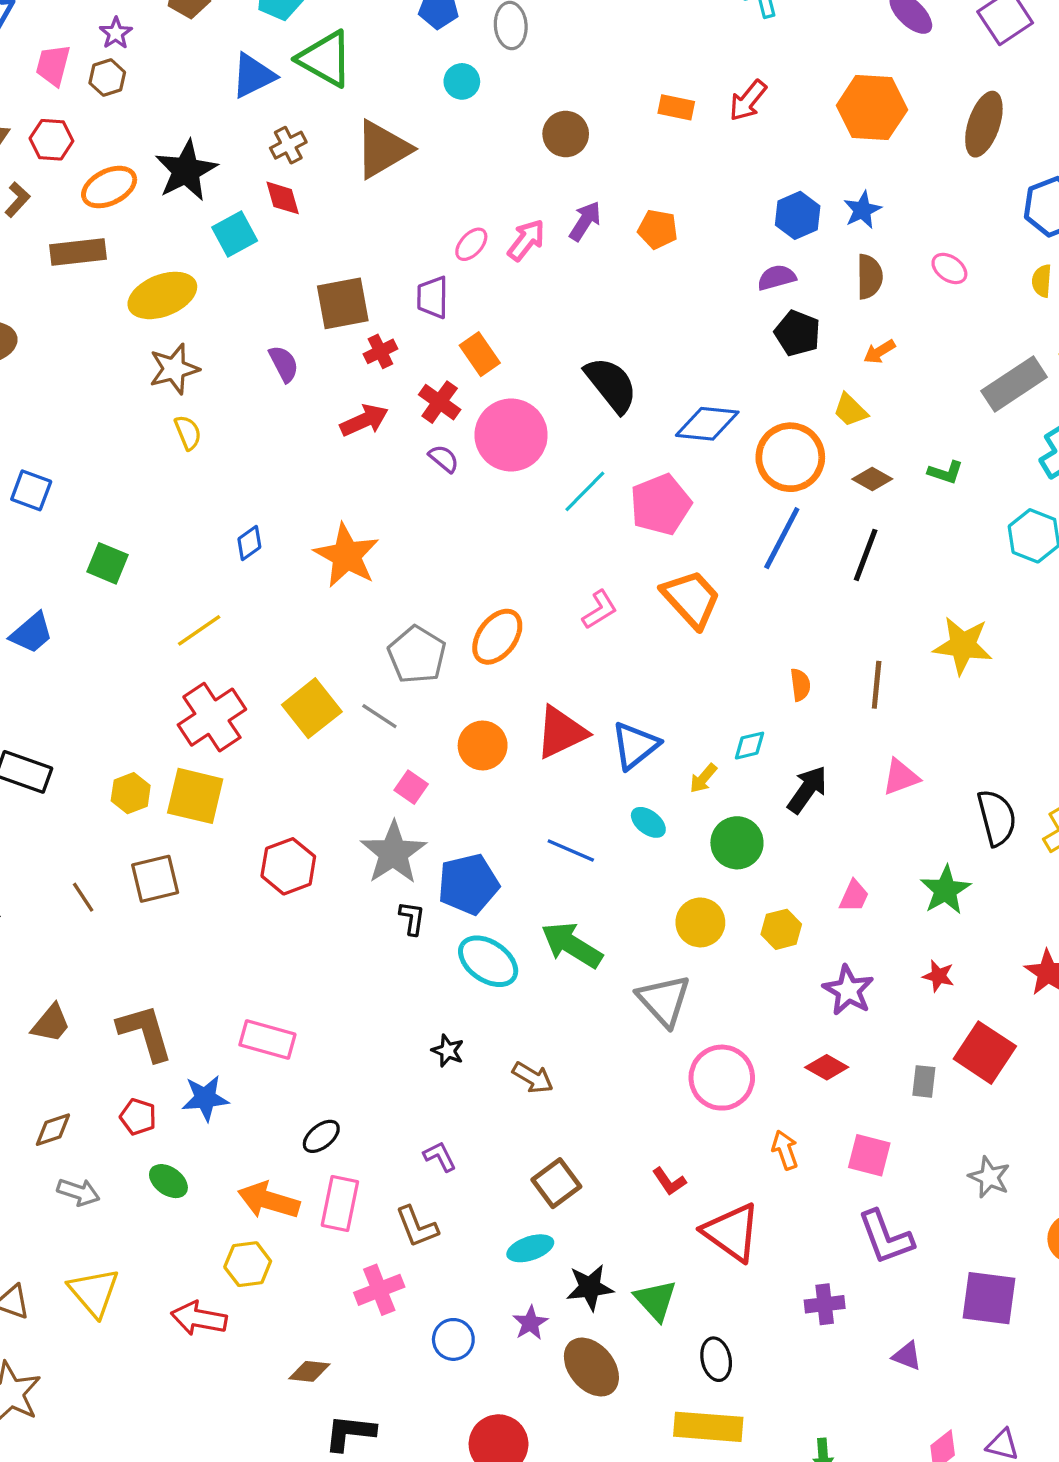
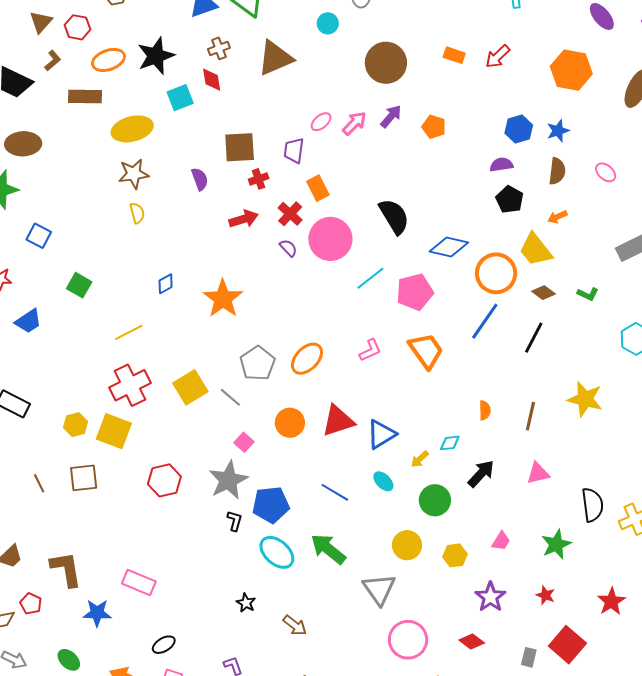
brown circle: (566, 134) -> (386, 63), size x1.5
yellow trapezoid: (850, 410) -> (536, 250), size x1.6
red pentagon: (138, 1117) -> (31, 604), moved

